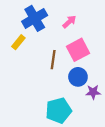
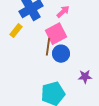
pink square: (78, 50) -> (56, 34), moved
blue circle: (78, 77) -> (61, 54), moved

